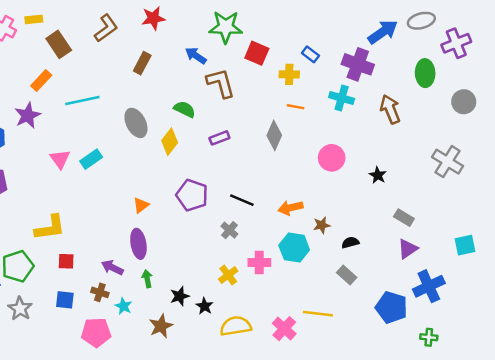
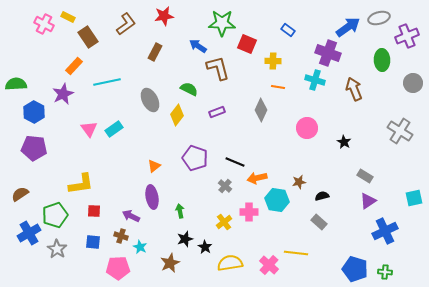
yellow rectangle: (34, 19) -> (68, 17), turned 32
blue rectangle: (310, 54) -> (288, 30), moved
orange arrow: (290, 208) -> (257, 178), moved
green arrow: (147, 279) -> (180, 211), moved
blue pentagon: (391, 307) -> (355, 269), moved

